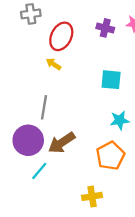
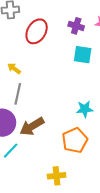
yellow arrow: (53, 64) -> (14, 68), moved
cyan square: (111, 80) -> (83, 55), moved

